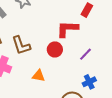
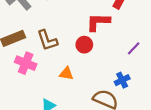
purple line: (86, 54) -> (134, 48), moved

